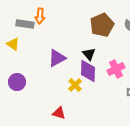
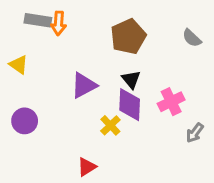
gray rectangle: (25, 24) -> (38, 20), moved
brown pentagon: (102, 25) -> (128, 37), moved
red triangle: (59, 113) -> (87, 167), turned -48

